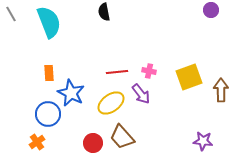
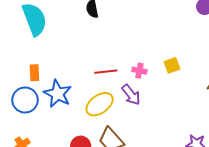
yellow square: (189, 77) -> (172, 65), moved, size x0.6
blue circle: (48, 114) -> (25, 100), moved

